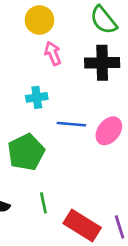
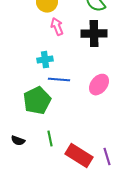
blue line: (71, 124) -> (59, 80), moved

